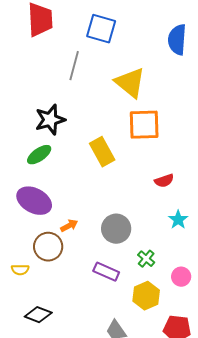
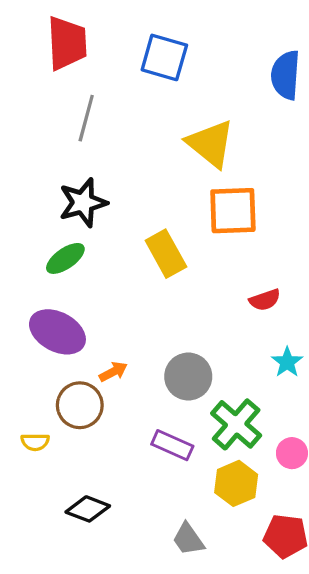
gray line: (74, 66) -> (86, 118), moved
green cross: (146, 259) -> (236, 424), size x1.8
black diamond: (38, 315) -> (88, 509), moved

